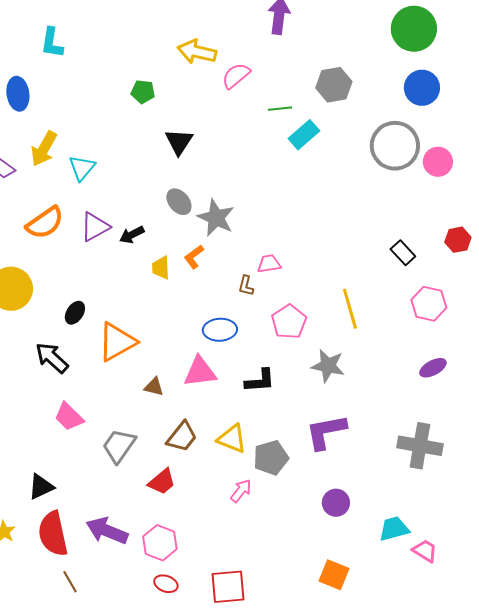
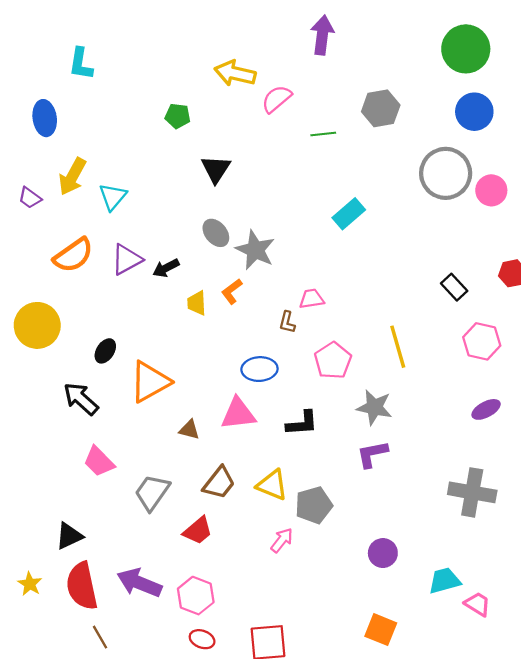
cyan rectangle: (304, 135) -> (349, 214), moved
purple L-shape: (326, 432) -> (372, 454), moved, size x0.7

